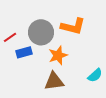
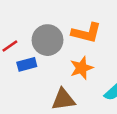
orange star: (58, 55) -> (81, 68), moved

